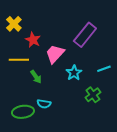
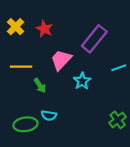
red star: (33, 40) -> (44, 29), moved
cyan line: (104, 69) -> (119, 68), moved
green cross: (93, 95) -> (118, 120), moved

